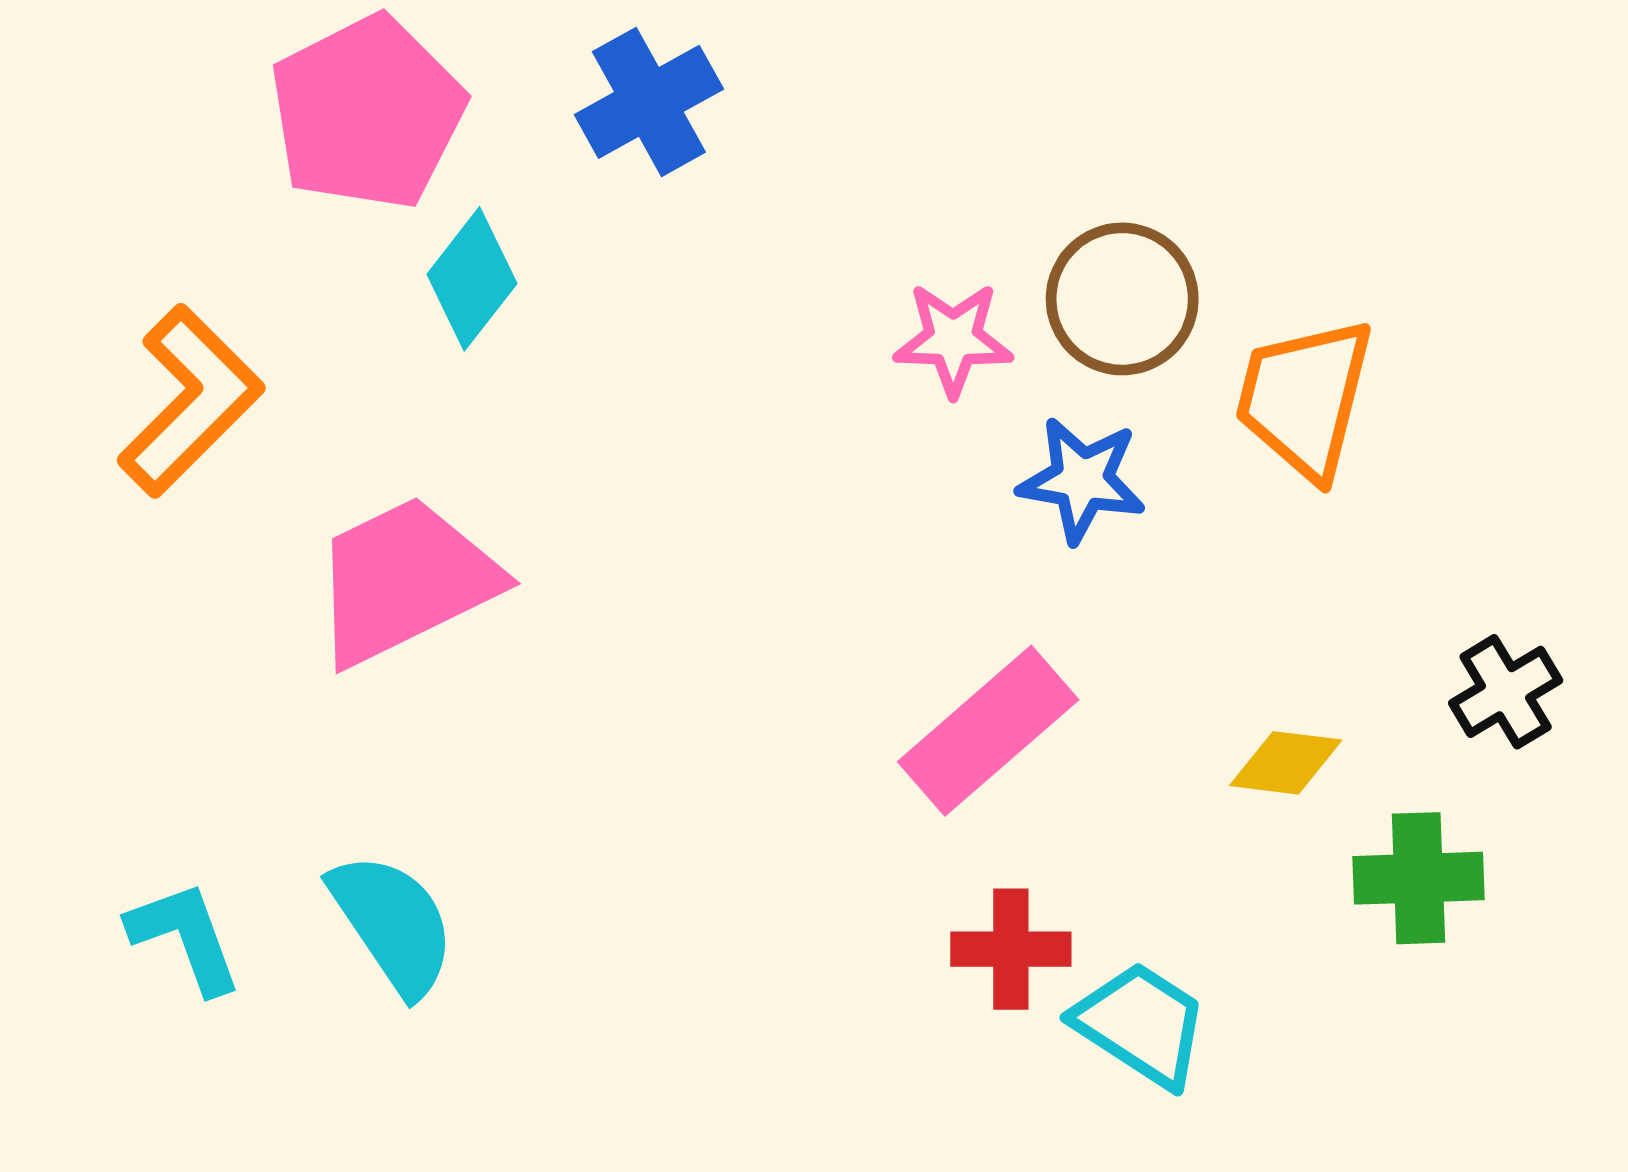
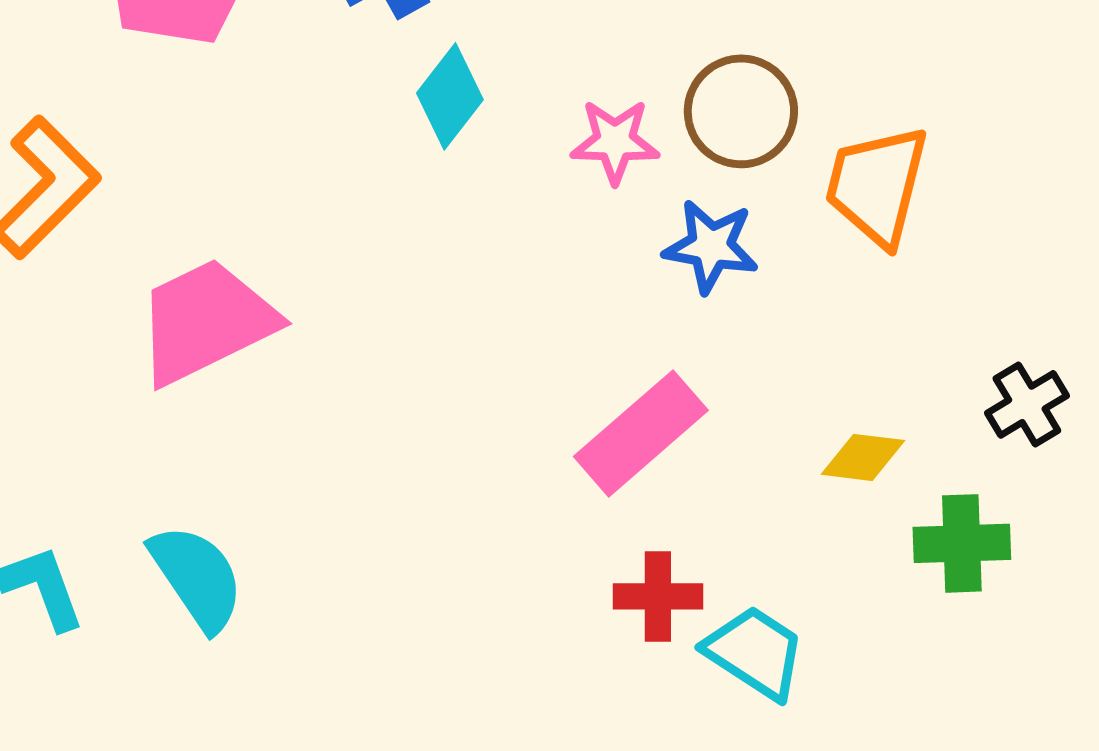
cyan diamond: (472, 279) -> (450, 96), moved

